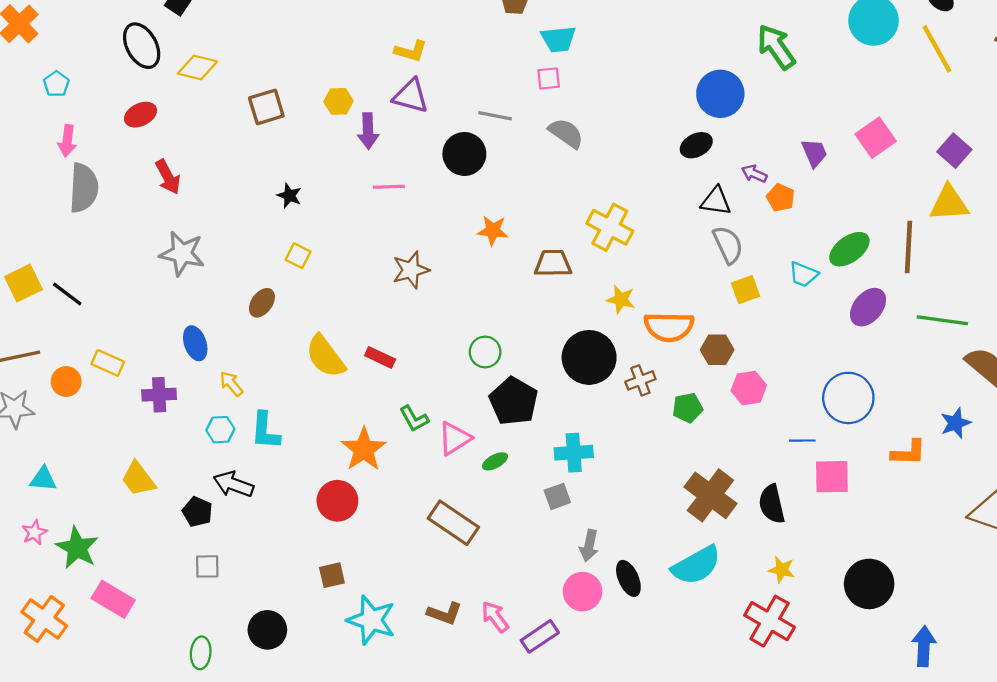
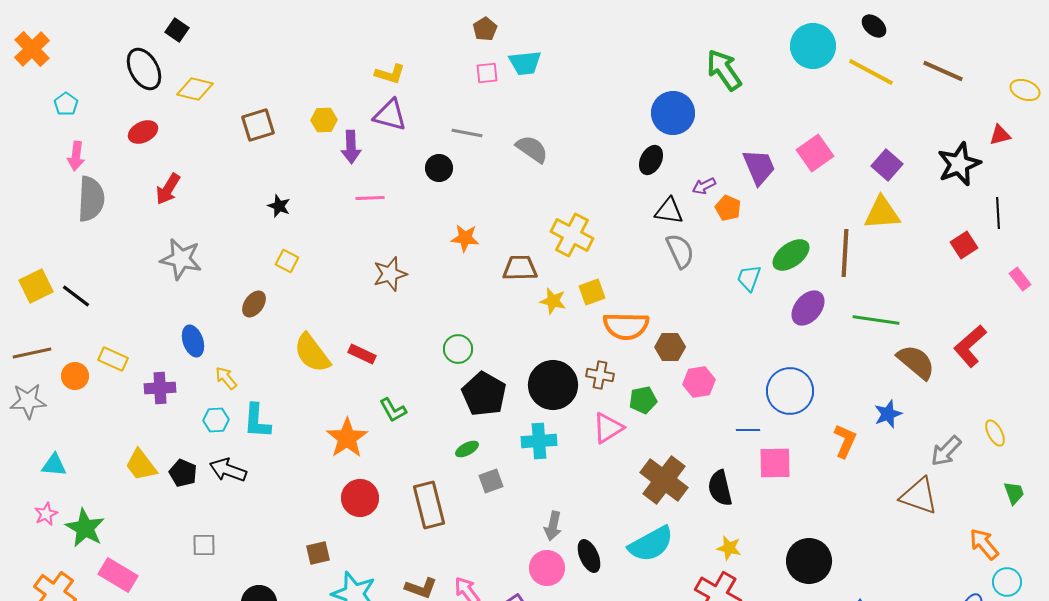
yellow line: (937, 49) -> (871, 72), turned -33
pink square: (549, 78) -> (487, 73), moved
black ellipse: (696, 145) -> (651, 160), turned -36
purple trapezoid: (814, 153) -> (759, 167), size x1.4
black circle: (464, 154) -> (439, 168), size x0.7
purple arrow: (754, 174) -> (704, 186), turned -50
red arrow: (168, 177) -> (168, 189), turned 60
cyan trapezoid: (803, 274) -> (749, 278), turned 88
yellow square: (745, 290) -> (592, 292), moved
yellow star: (621, 299) -> (553, 301), moved
black circle: (589, 357) -> (553, 385), moved
brown cross: (640, 380) -> (600, 375), turned 32
pink triangle: (454, 438) -> (608, 428), moved
orange L-shape: (908, 453) -> (845, 441), turned -68
gray square: (557, 496) -> (491, 481), moved
red circle: (337, 501) -> (360, 498), moved
black pentagon: (197, 512) -> (183, 473), moved
brown rectangle: (453, 523) -> (429, 505), turned 42

